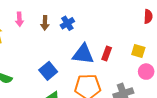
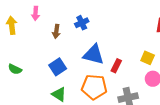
brown arrow: (45, 23) -> (56, 31), moved
red rectangle: (107, 54) -> (116, 66), moved

